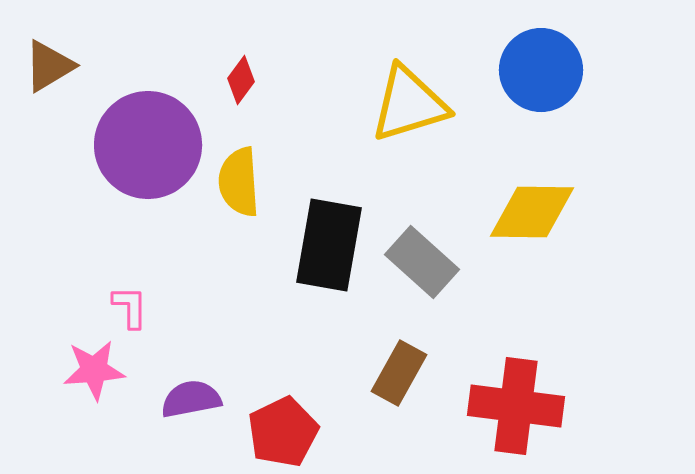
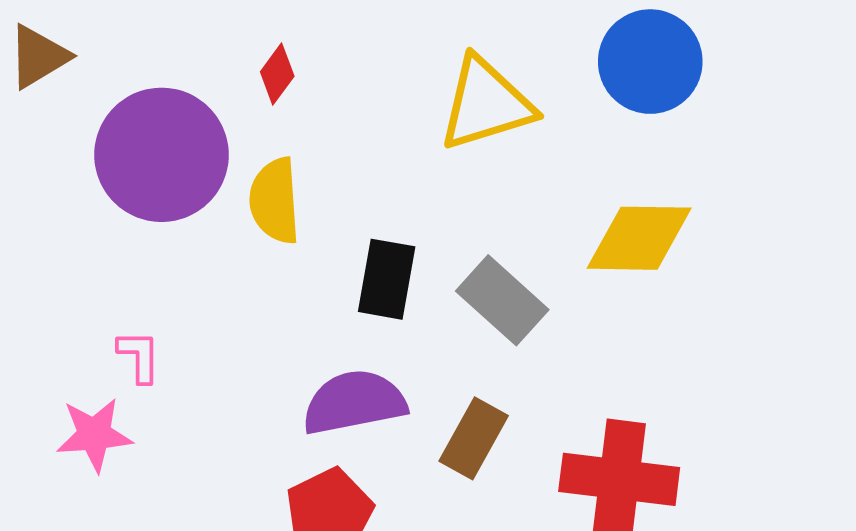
black rectangle: (329, 245) -> (387, 279), size x0.7
purple semicircle: (191, 399) -> (354, 402), moved, size x1.4

